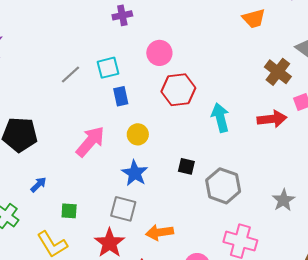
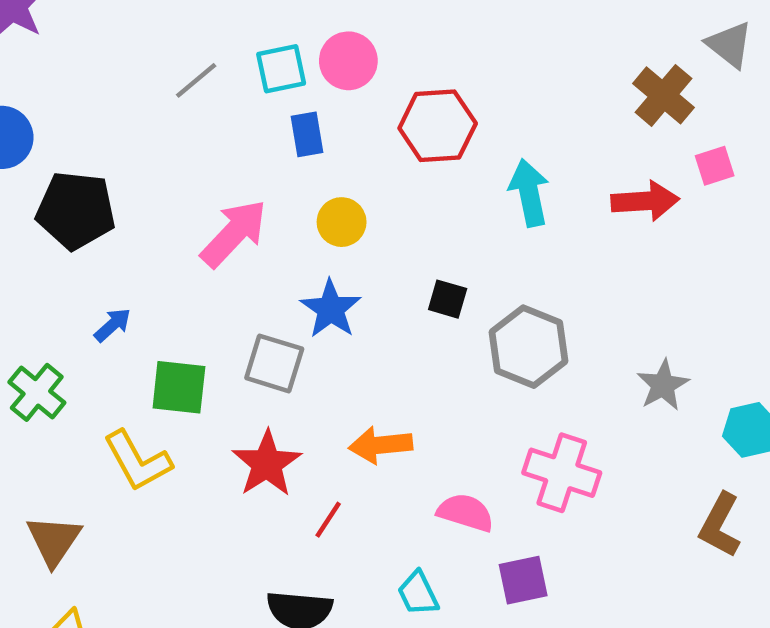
pink circle: (159, 53) -> (348, 61), moved
gray square: (123, 209) -> (274, 363), moved
green square: (69, 211) -> (179, 387), size x1.5

